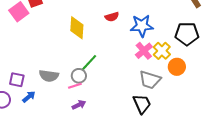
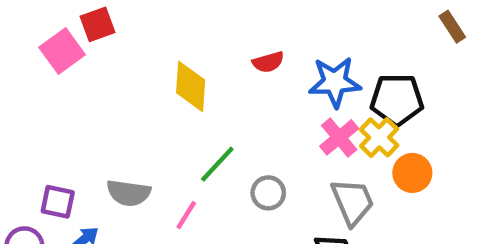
black pentagon: (187, 34) -> (397, 100), moved
gray circle: (79, 76) -> (268, 193), moved
gray trapezoid: (150, 80) -> (352, 202), turned -130
pink line: (75, 86) -> (186, 215), turned -40

